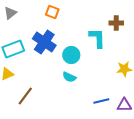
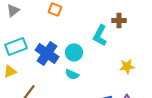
cyan L-shape: (97, 38) -> (100, 35), turned -150
blue cross: (44, 42) -> (47, 53), moved

